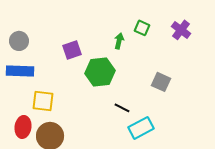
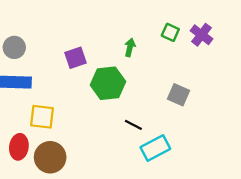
green square: (142, 28) -> (170, 32), moved

